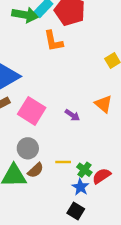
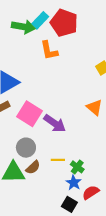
purple arrow: (72, 115) -> (55, 123), moved, size x1.6
red semicircle: (102, 176) -> (91, 192), moved

